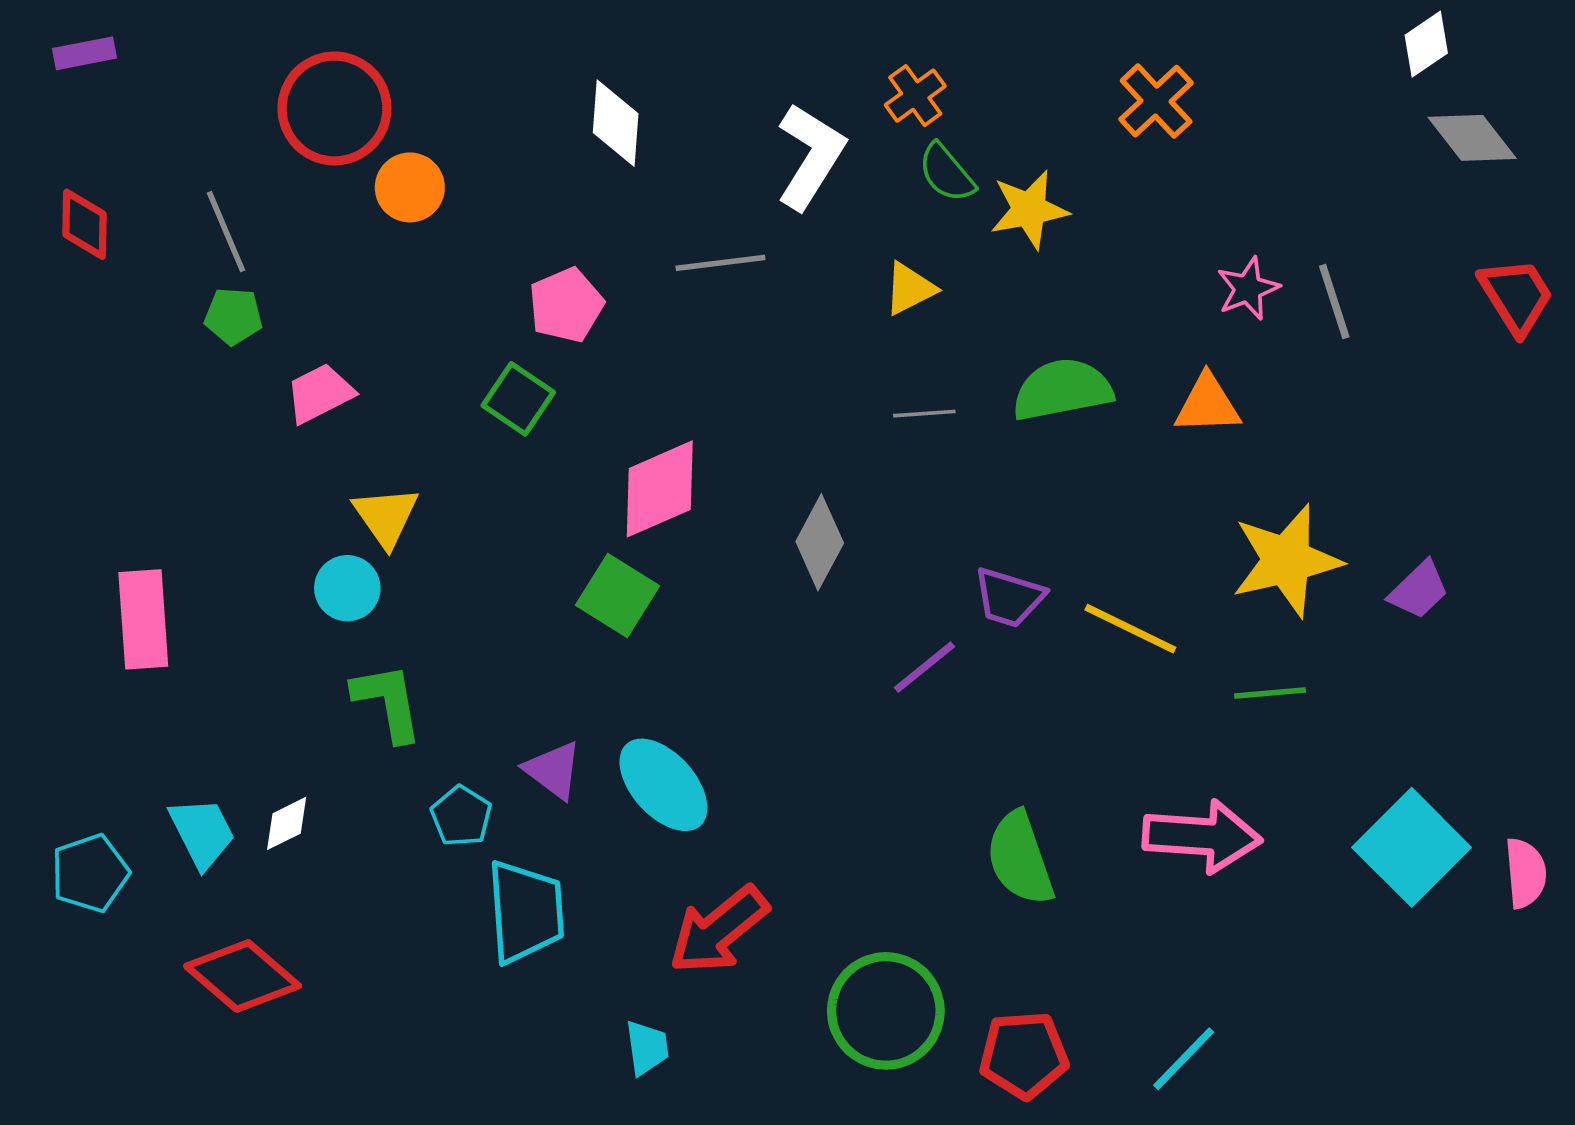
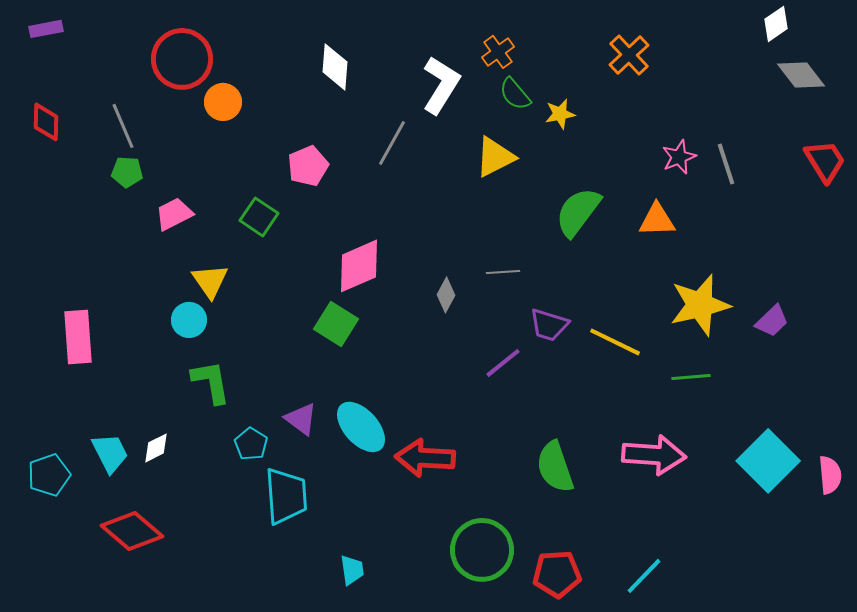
yellow star: (1029, 210) -> (560, 114), size x0.7
gray line: (720, 263) -> (392, 143), turned -54
yellow triangle: (910, 289) -> (495, 157), size x1.4
green semicircle: (1062, 390) -> (578, 212), turned -42
green square: (518, 399) -> (259, 217), moved
gray line: (924, 414) -> (503, 272), moved
gray diamond: (820, 542) -> (446, 295), size x0.7
red arrow: (719, 930) -> (425, 458), moved, turned 42

